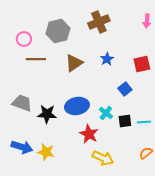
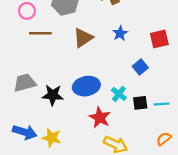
gray trapezoid: (22, 103) -> (25, 83), turned -35

